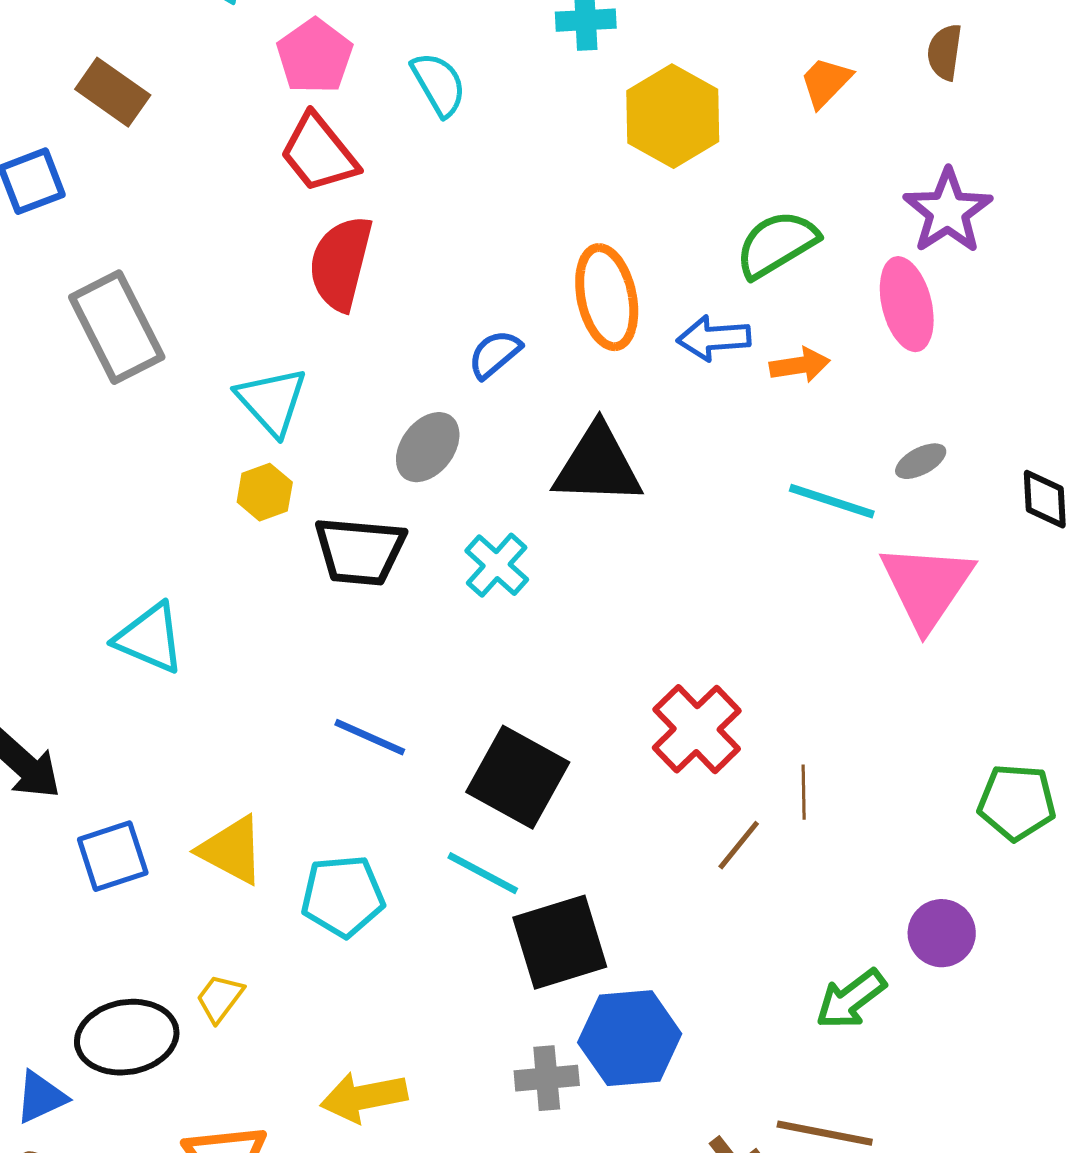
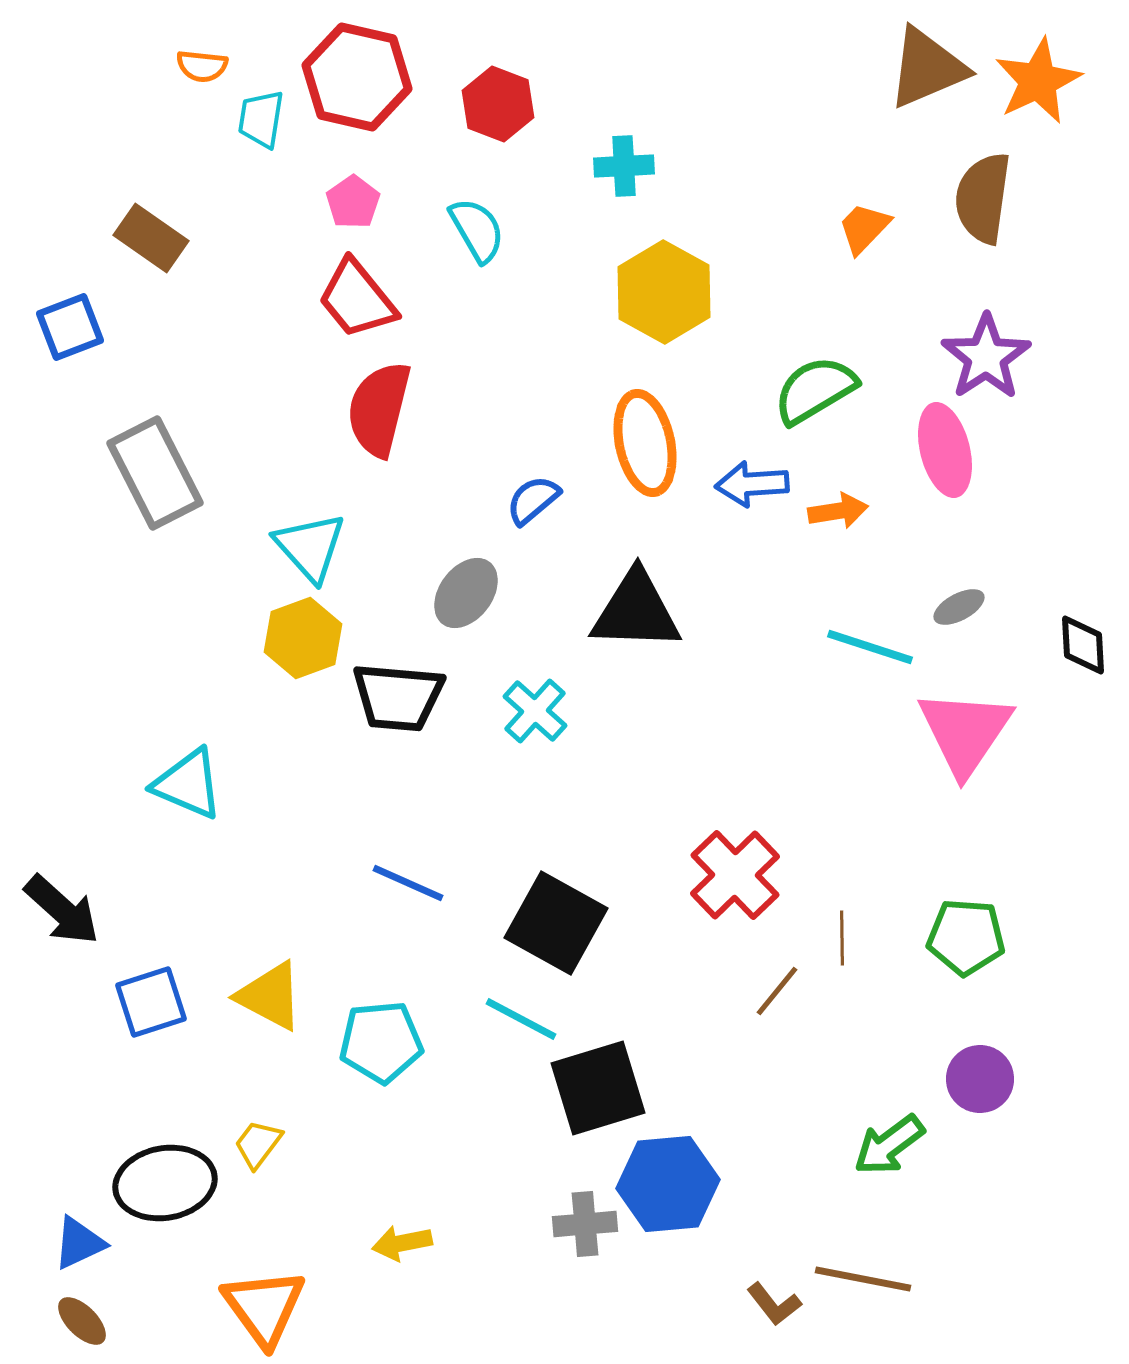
brown semicircle: (945, 52) -> (983, 198), size x1.6
pink pentagon: (315, 56) -> (353, 202), size x0.7
yellow hexagon: (673, 116) -> (664, 292), moved
yellow hexagon: (265, 492) -> (303, 638), size x1.4
green pentagon: (1017, 802) -> (966, 937), moved
yellow arrow: (364, 1097) -> (402, 1243), size x0.7

